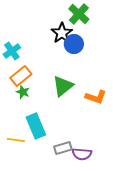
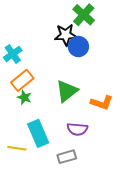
black star: (62, 33) -> (66, 35), turned 30
purple semicircle: (82, 154) -> (77, 129), moved

